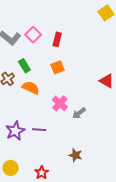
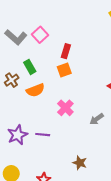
red rectangle: (57, 39) -> (66, 51), moved
orange semicircle: (31, 88) -> (35, 90), turned 132
gray arrow: (79, 113) -> (97, 119), moved

